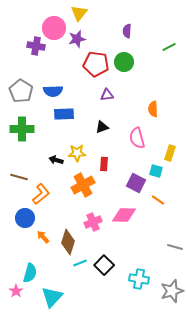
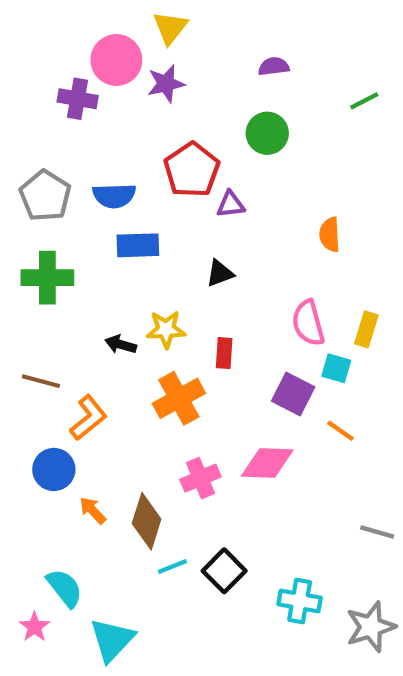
purple semicircle: (127, 31) -> (274, 66), turned 80
red pentagon: (96, 64) -> (192, 170), moved, turned 30
pink semicircle: (137, 138) -> (308, 323), moved
cyan semicircle: (30, 273) -> (65, 588), turned -54

